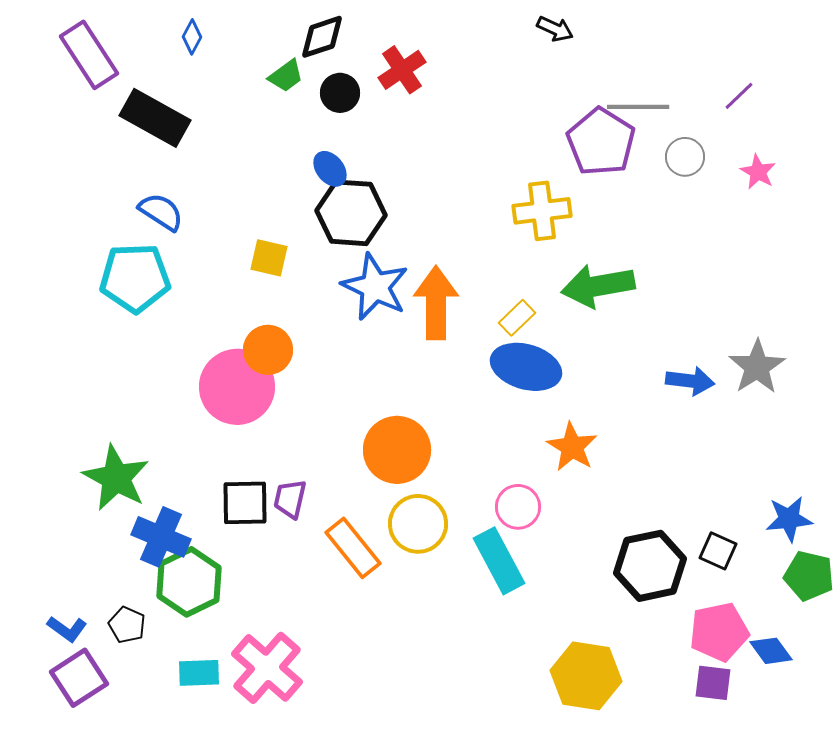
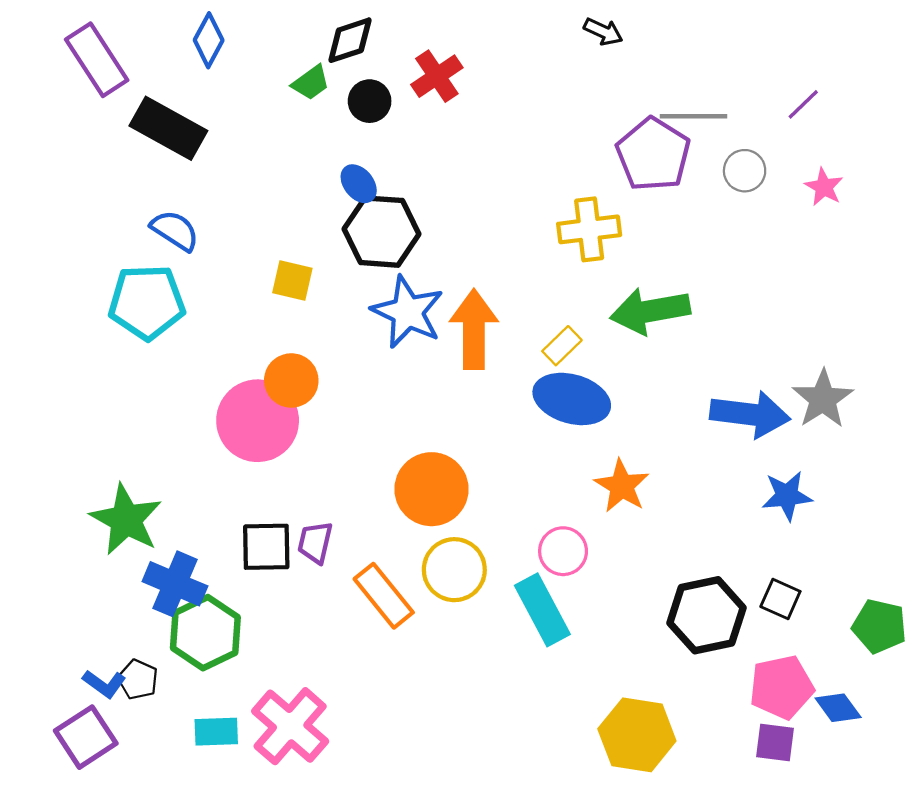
blue diamond: (192, 37) -> (209, 40), size x1.4
blue arrow: (690, 381) -> (750, 414), size x1.5
blue star: (789, 519) -> (787, 496), moved
blue L-shape: (67, 629) -> (104, 684), moved

